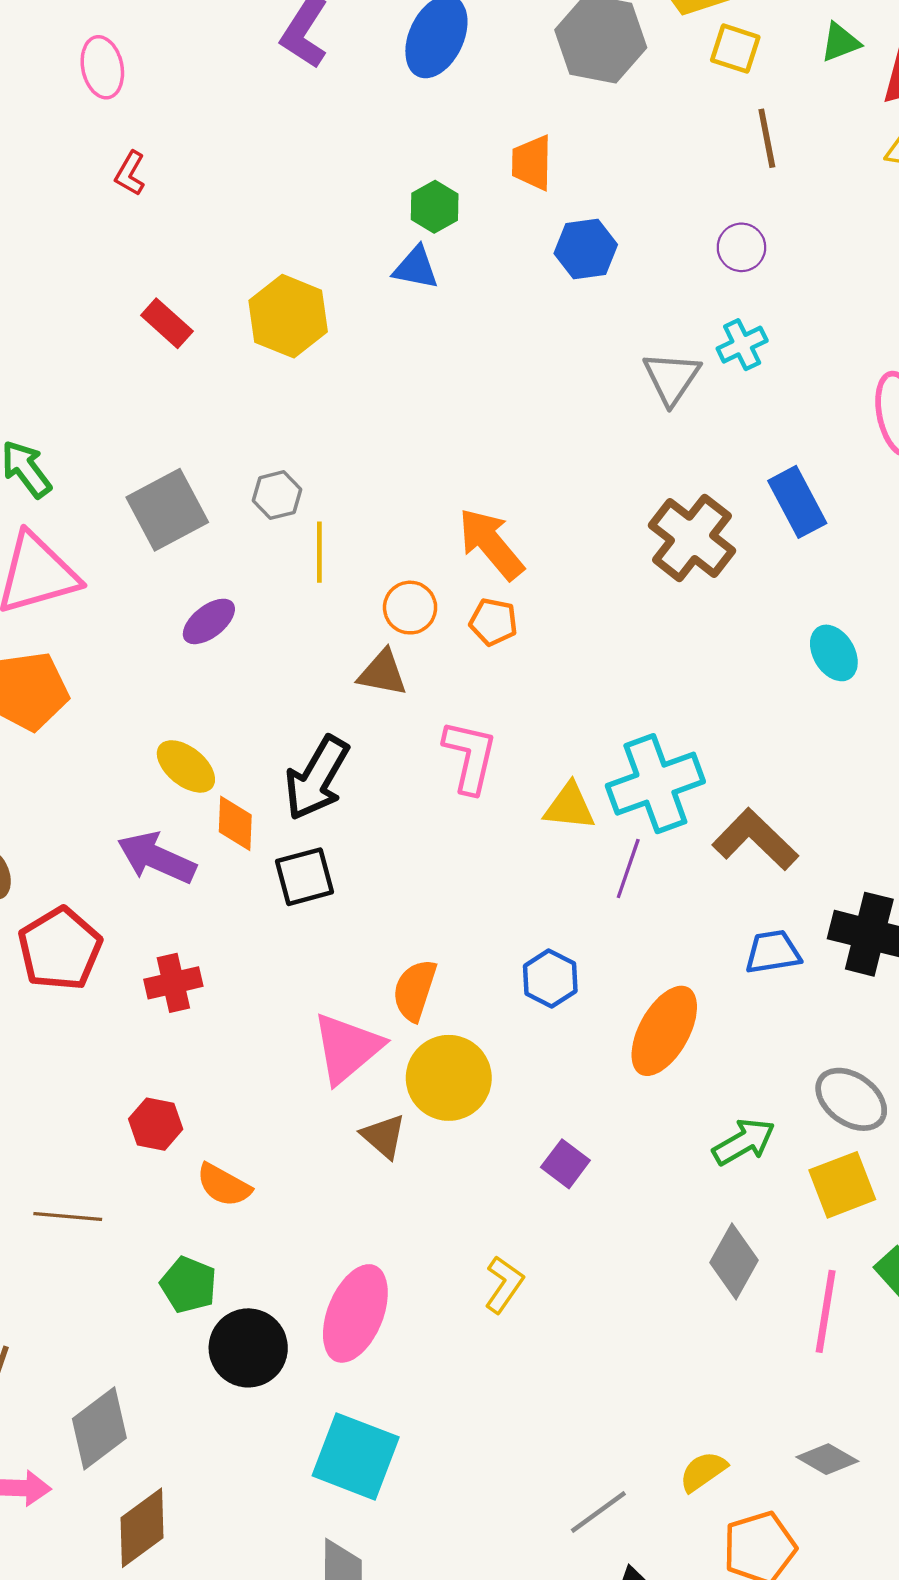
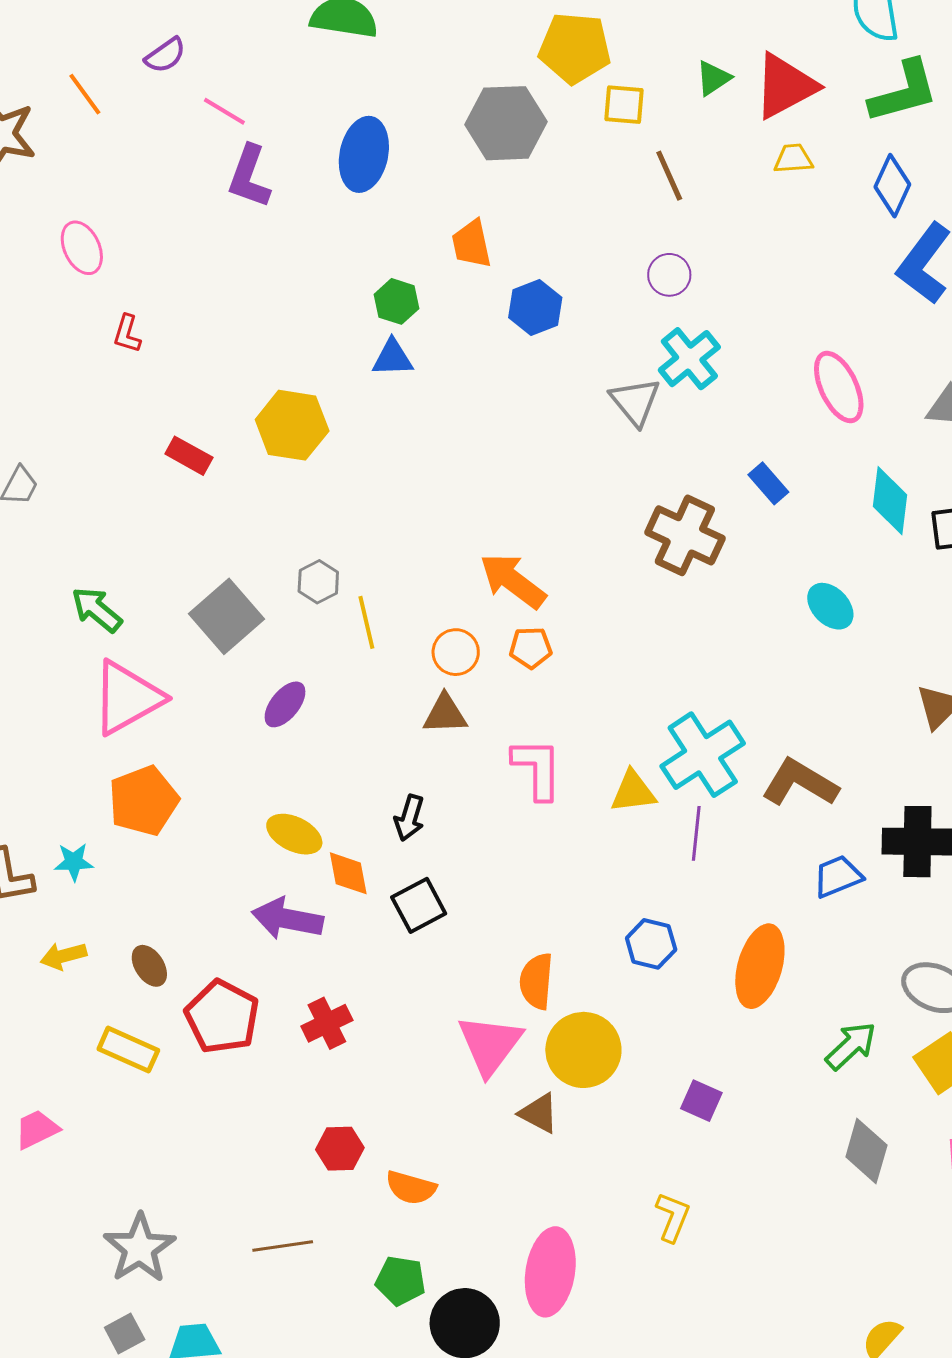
cyan cross: (742, 345) -> (689, 359), size x1.4
blue rectangle: (797, 502) -> (768, 483), size x0.7
black arrow: (317, 778) -> (409, 818), size x0.6

